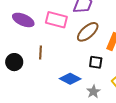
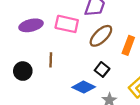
purple ellipse: (23, 20) -> (31, 25), turned -35
black square: (96, 62) -> (102, 69), moved, turned 32

